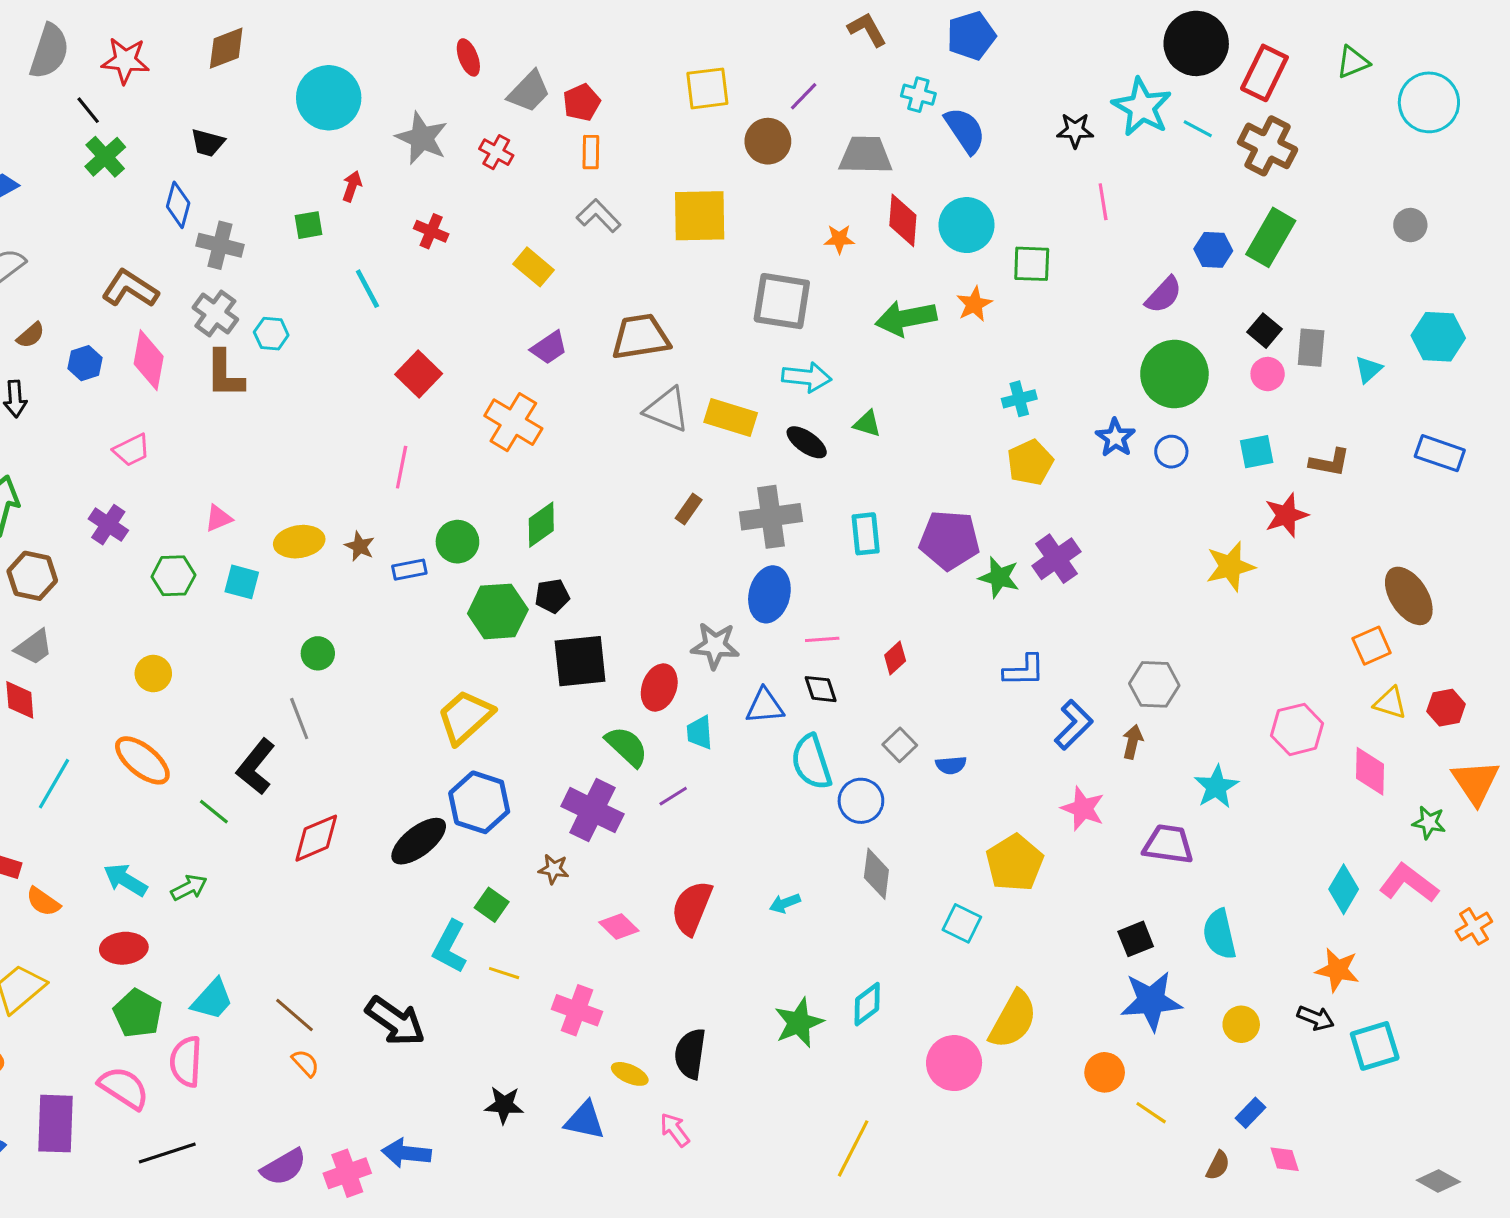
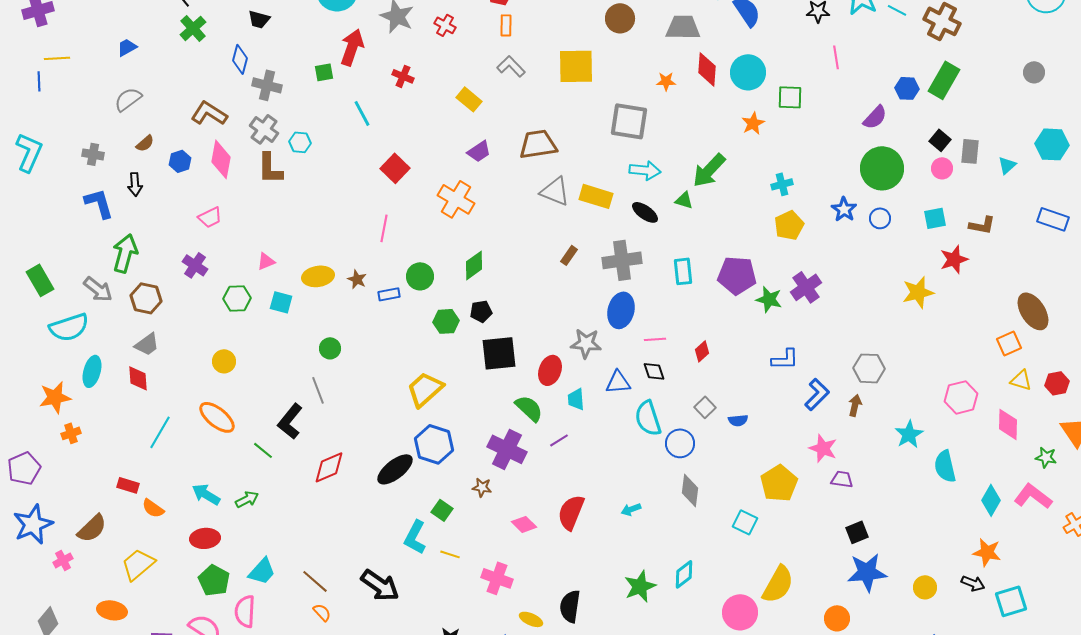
red arrow: (352, 186) -> (352, 47), size x1.8
green arrow: (906, 318) -> (709, 170), moved, turned -36
green hexagon: (498, 611) -> (446, 321), size x0.7
purple trapezoid: (1168, 844) -> (842, 479), moved, size x0.7
cyan semicircle: (1219, 934) -> (945, 466), moved

